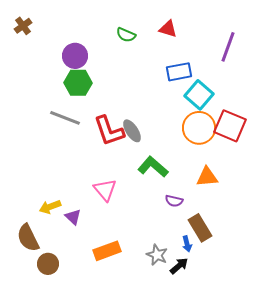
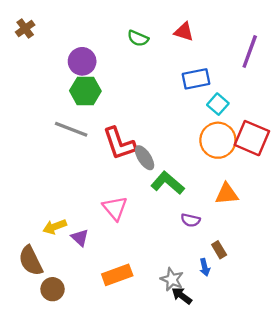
cyan square: (199, 95) -> (218, 104), size x0.7
gray ellipse: (132, 131) -> (145, 158), moved
brown rectangle: (200, 228) -> (219, 250), size x0.6
black arrow: (179, 266) -> (182, 296), moved, turned -102

